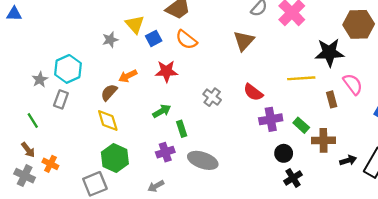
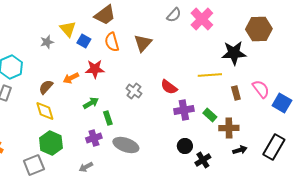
blue square: (154, 38) -> (84, 41), turned -32
orange semicircle: (186, 40) -> (112, 42), turned 36
brown triangle: (244, 41) -> (143, 43), moved
orange arrow: (128, 76) -> (71, 78), moved
pink semicircle: (353, 84) -> (261, 89), moved
black circle: (284, 153) -> (185, 146), moved
black arrow: (348, 160) -> (240, 150), moved

